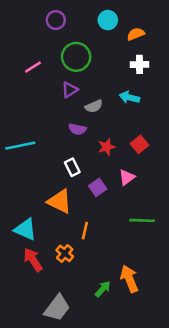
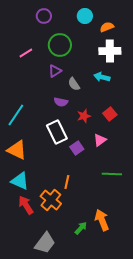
white cross: (140, 64) -> (110, 51), size x1.5
gray semicircle: (94, 106) -> (74, 84), turned 80
cyan line: (20, 146) -> (16, 115), turned -45
white rectangle: (72, 167) -> (57, 132), size x1.6
orange triangle: (60, 201) -> (17, 150), moved
orange cross: (65, 253) -> (51, 200), size x1.5

